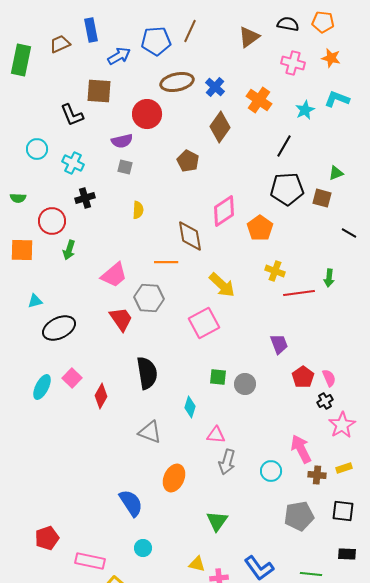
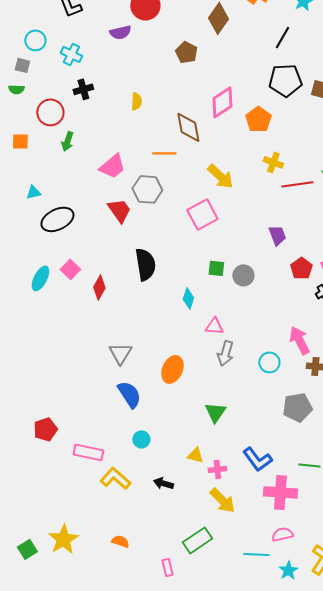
gray square: (125, 167) -> (22, 65), moved
orange square: (22, 250) -> (20, 141), size x0.7
gray triangle: (150, 432) -> (120, 353), moved, turned 40

